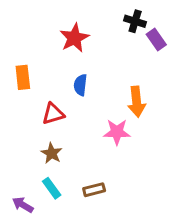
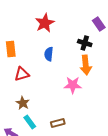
black cross: (135, 21) -> (85, 43), moved
red triangle: (53, 114) -> (22, 74), moved
brown star: (52, 153) -> (23, 103), moved

